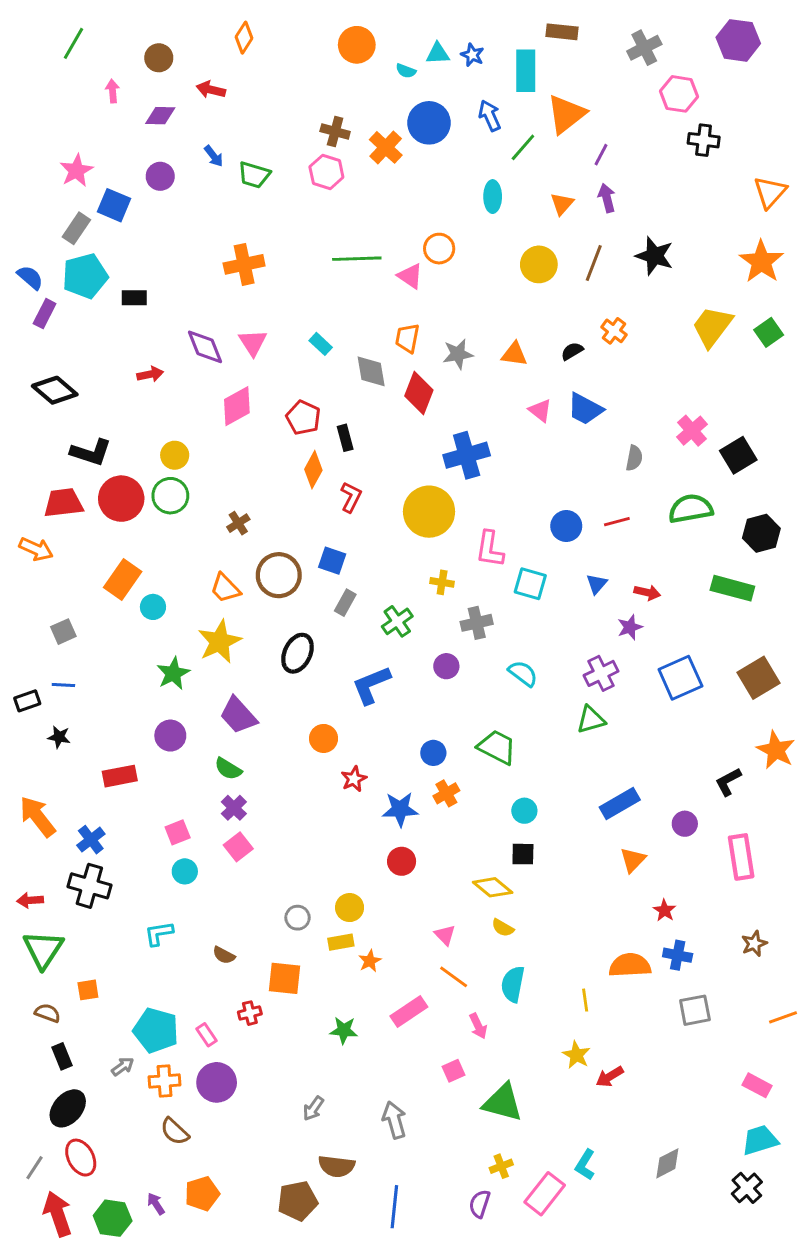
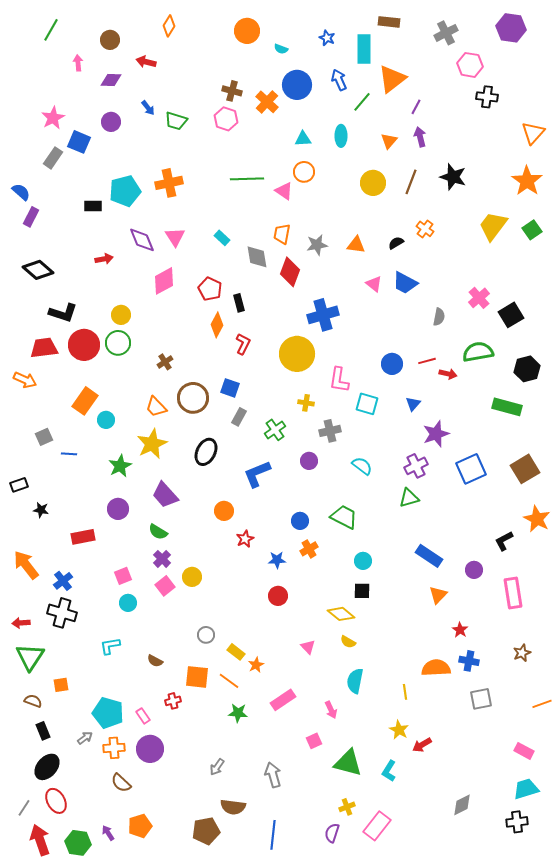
cyan triangle: (438, 53) -> (303, 139), moved
cyan pentagon: (85, 276) -> (125, 191), moved
red arrow: (647, 592) -> (448, 374), moved
purple star: (630, 627) -> (436, 434), size x1.5
blue line: (63, 685) -> (69, 454), moved
blue rectangle: (620, 803) -> (429, 556), turned 64
blue star: (400, 809) -> (277, 560), size x0.7
yellow circle: (350, 908) -> (192, 577), moved
yellow rectangle: (341, 942) -> (236, 652), turned 48
orange line: (454, 977) -> (229, 681), moved
cyan L-shape: (585, 1165) -> (389, 771), moved
black cross: (747, 1188) -> (517, 822), turned 35

